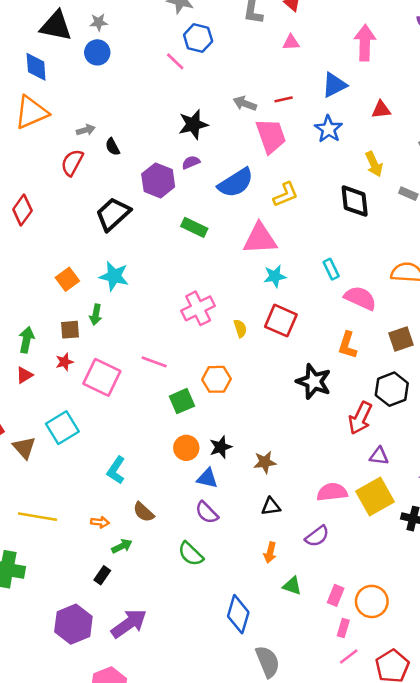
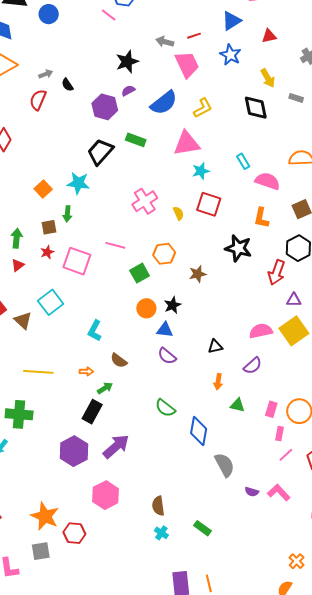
black trapezoid: (113, 214) -> (100, 152), moved
brown star: (265, 462) -> (198, 274), moved
green semicircle: (191, 554) -> (165, 408), moved
black rectangle: (102, 575) -> (92, 412), size x1.6

